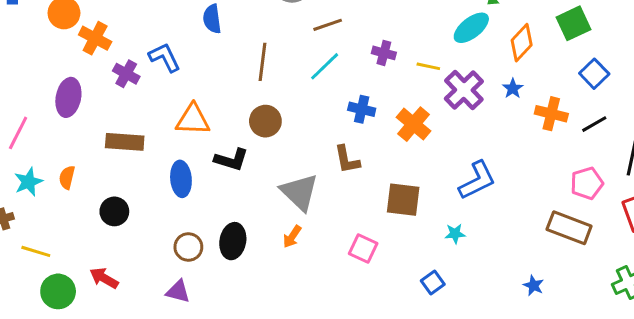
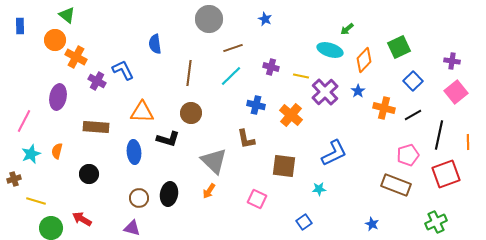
cyan ellipse: (471, 28) -> (330, 50), turned 55

